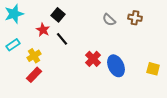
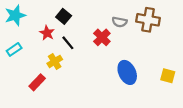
brown cross: (135, 18) -> (148, 20), size x1.5
gray semicircle: (109, 20) -> (119, 22), turned -32
yellow cross: (34, 56) -> (55, 61), moved
red cross: (93, 59) -> (102, 37), moved

